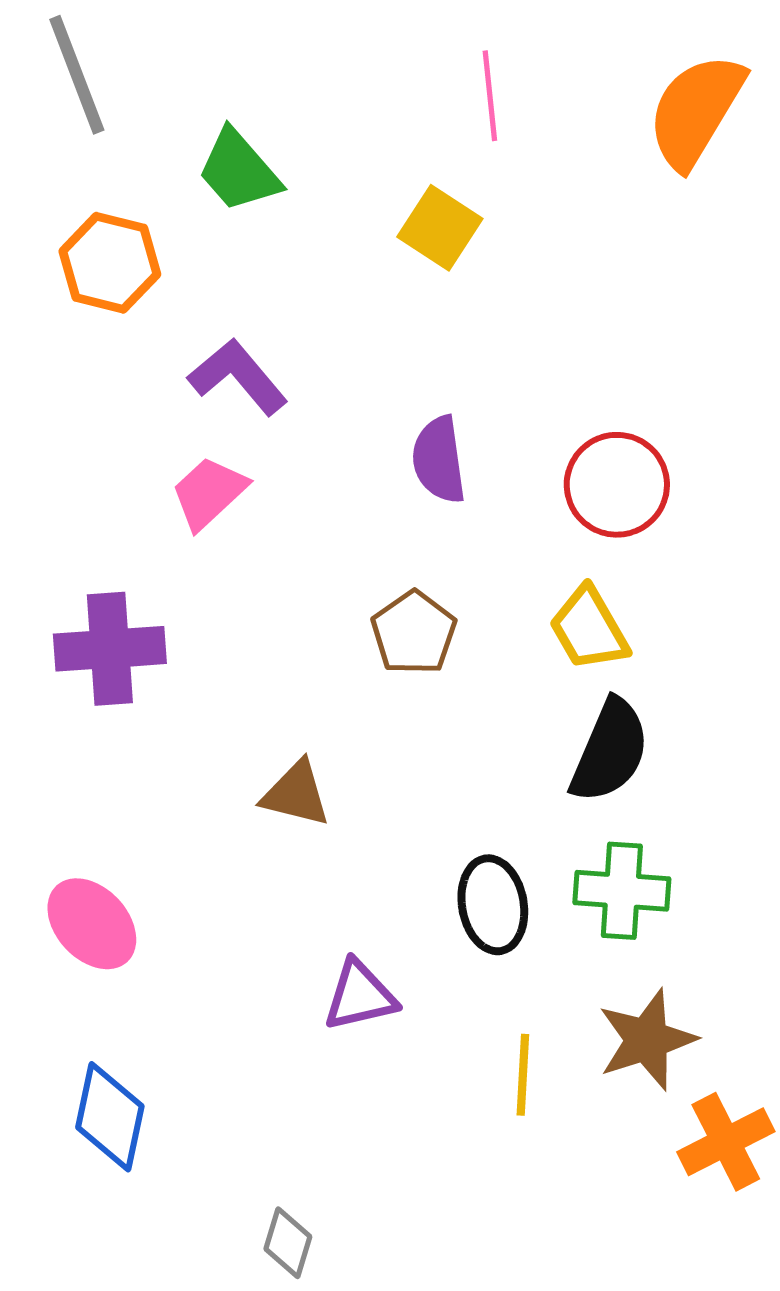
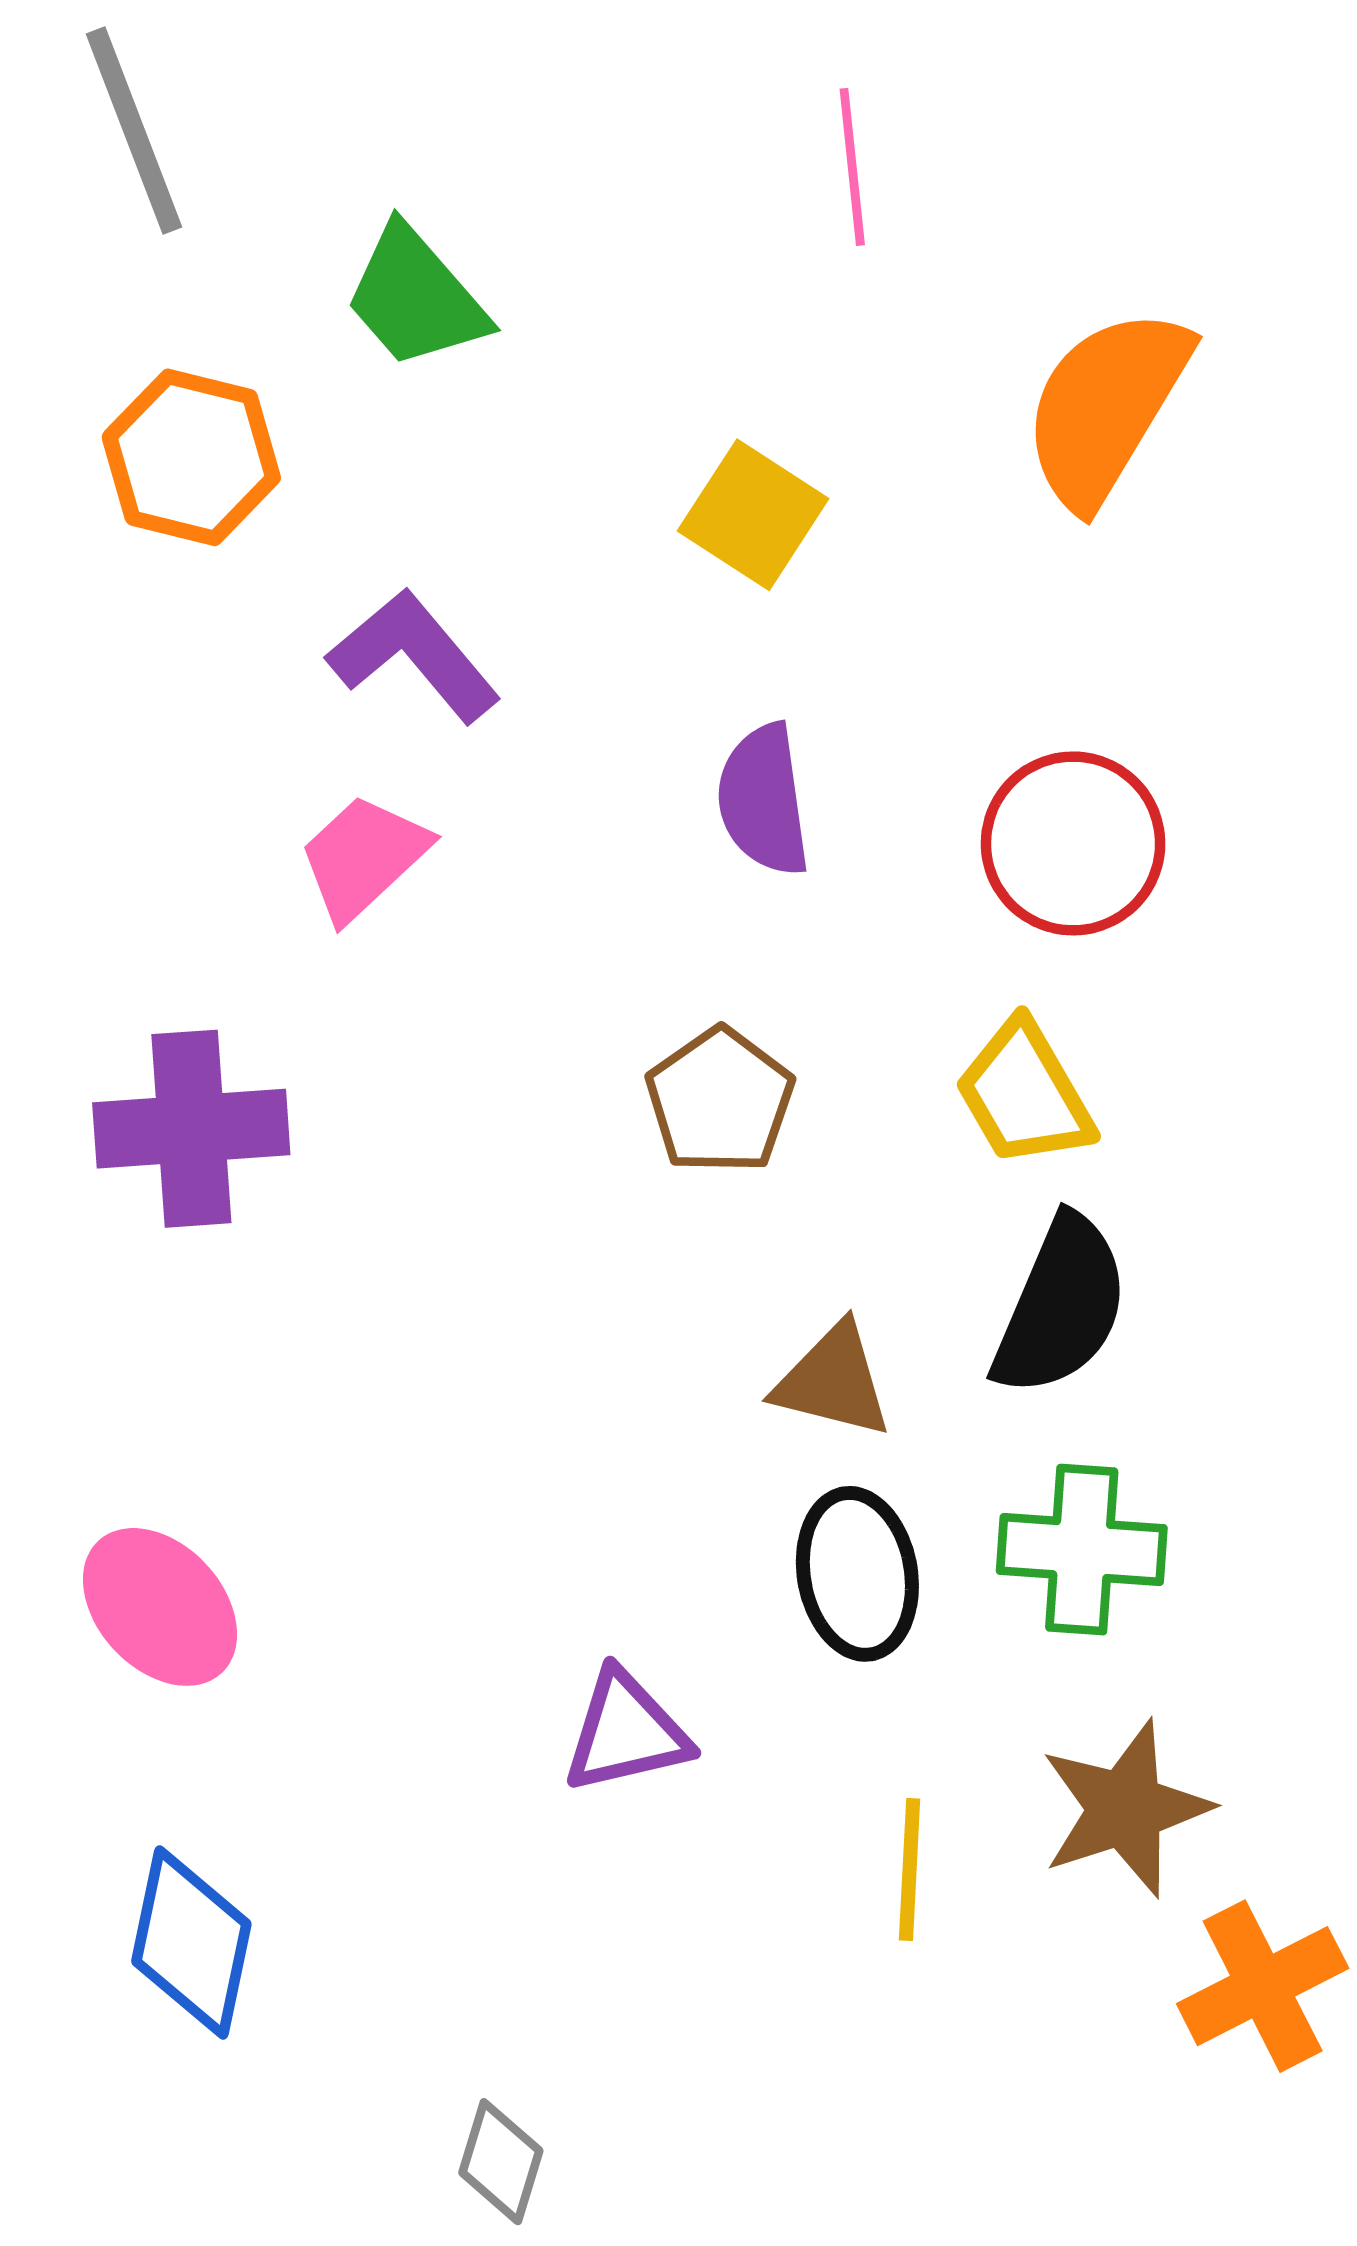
orange semicircle: (696, 111) -> (1106, 407), moved
yellow square: (440, 228) -> (753, 515), moved
brown triangle: (296, 794) -> (833, 1381), moved

